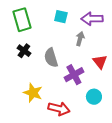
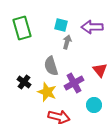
gray arrow: (80, 39) -> (67, 42), moved
black cross: (24, 51) -> (24, 82), moved
yellow star: (33, 93) -> (47, 92), moved

